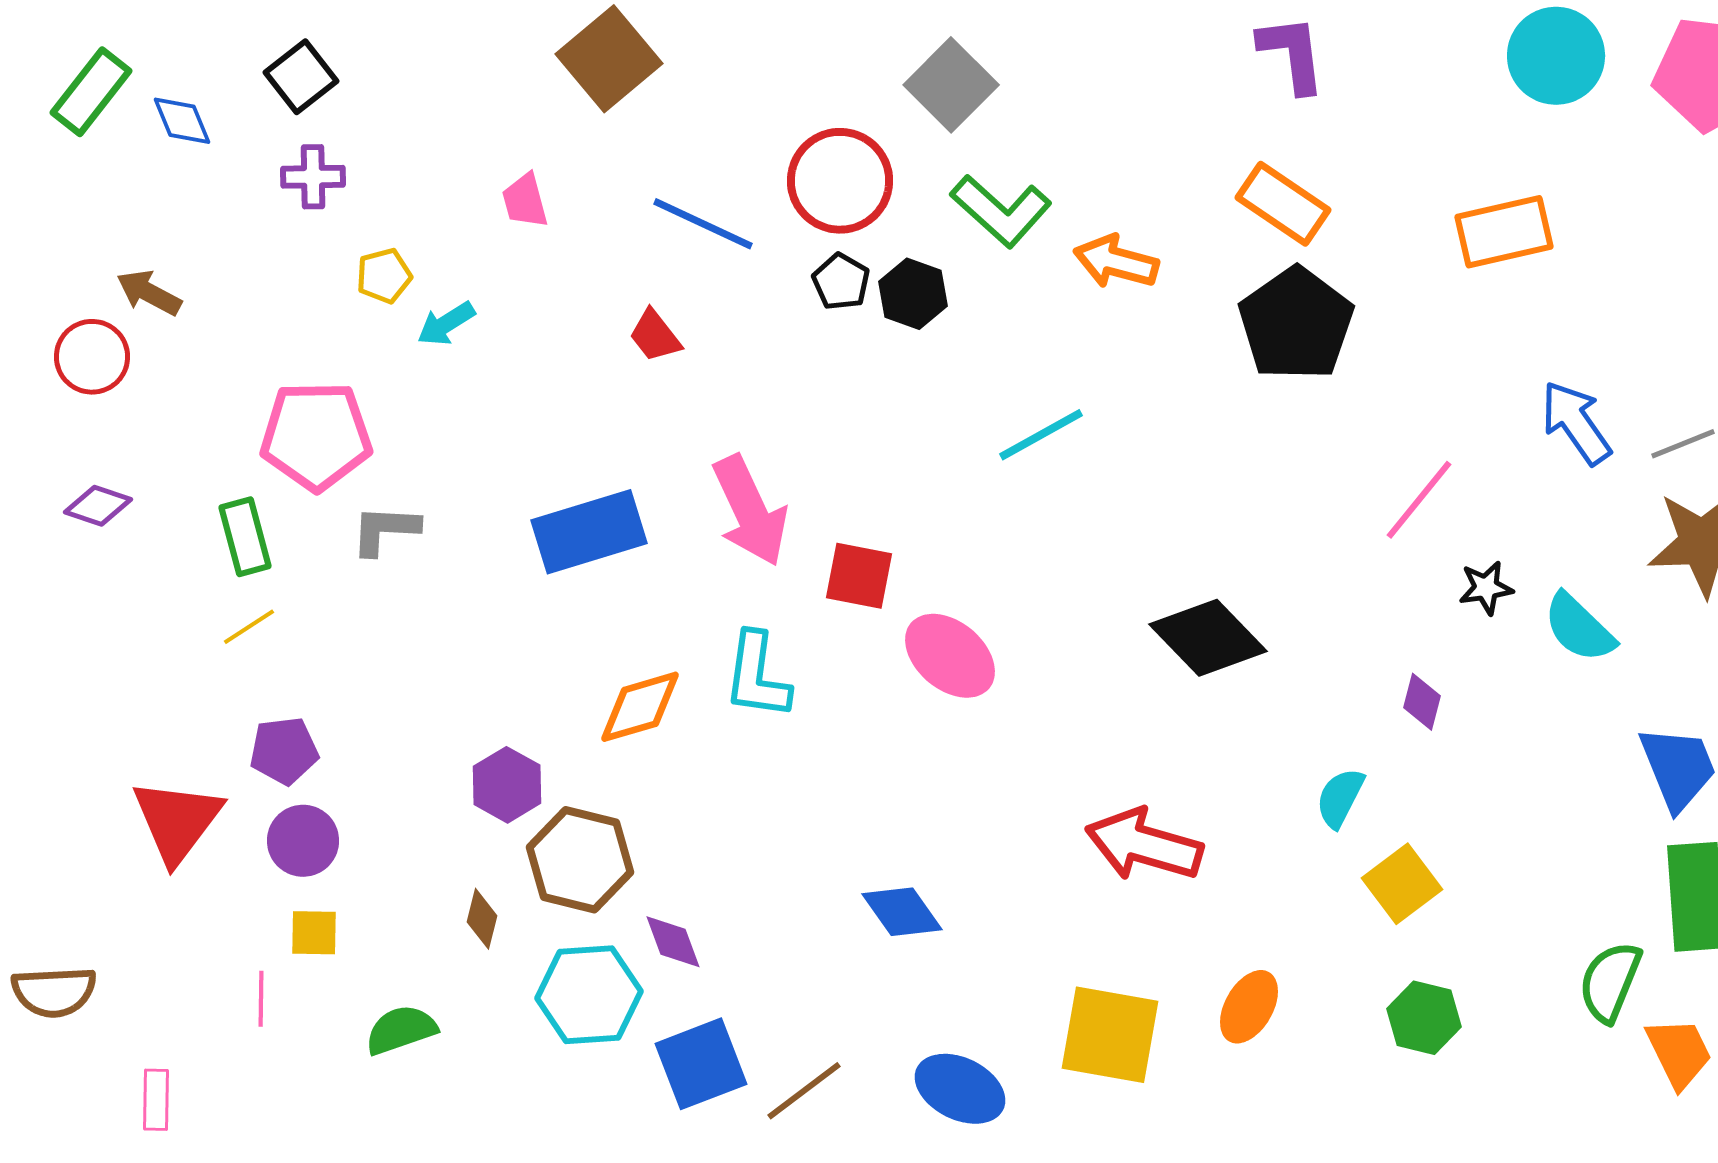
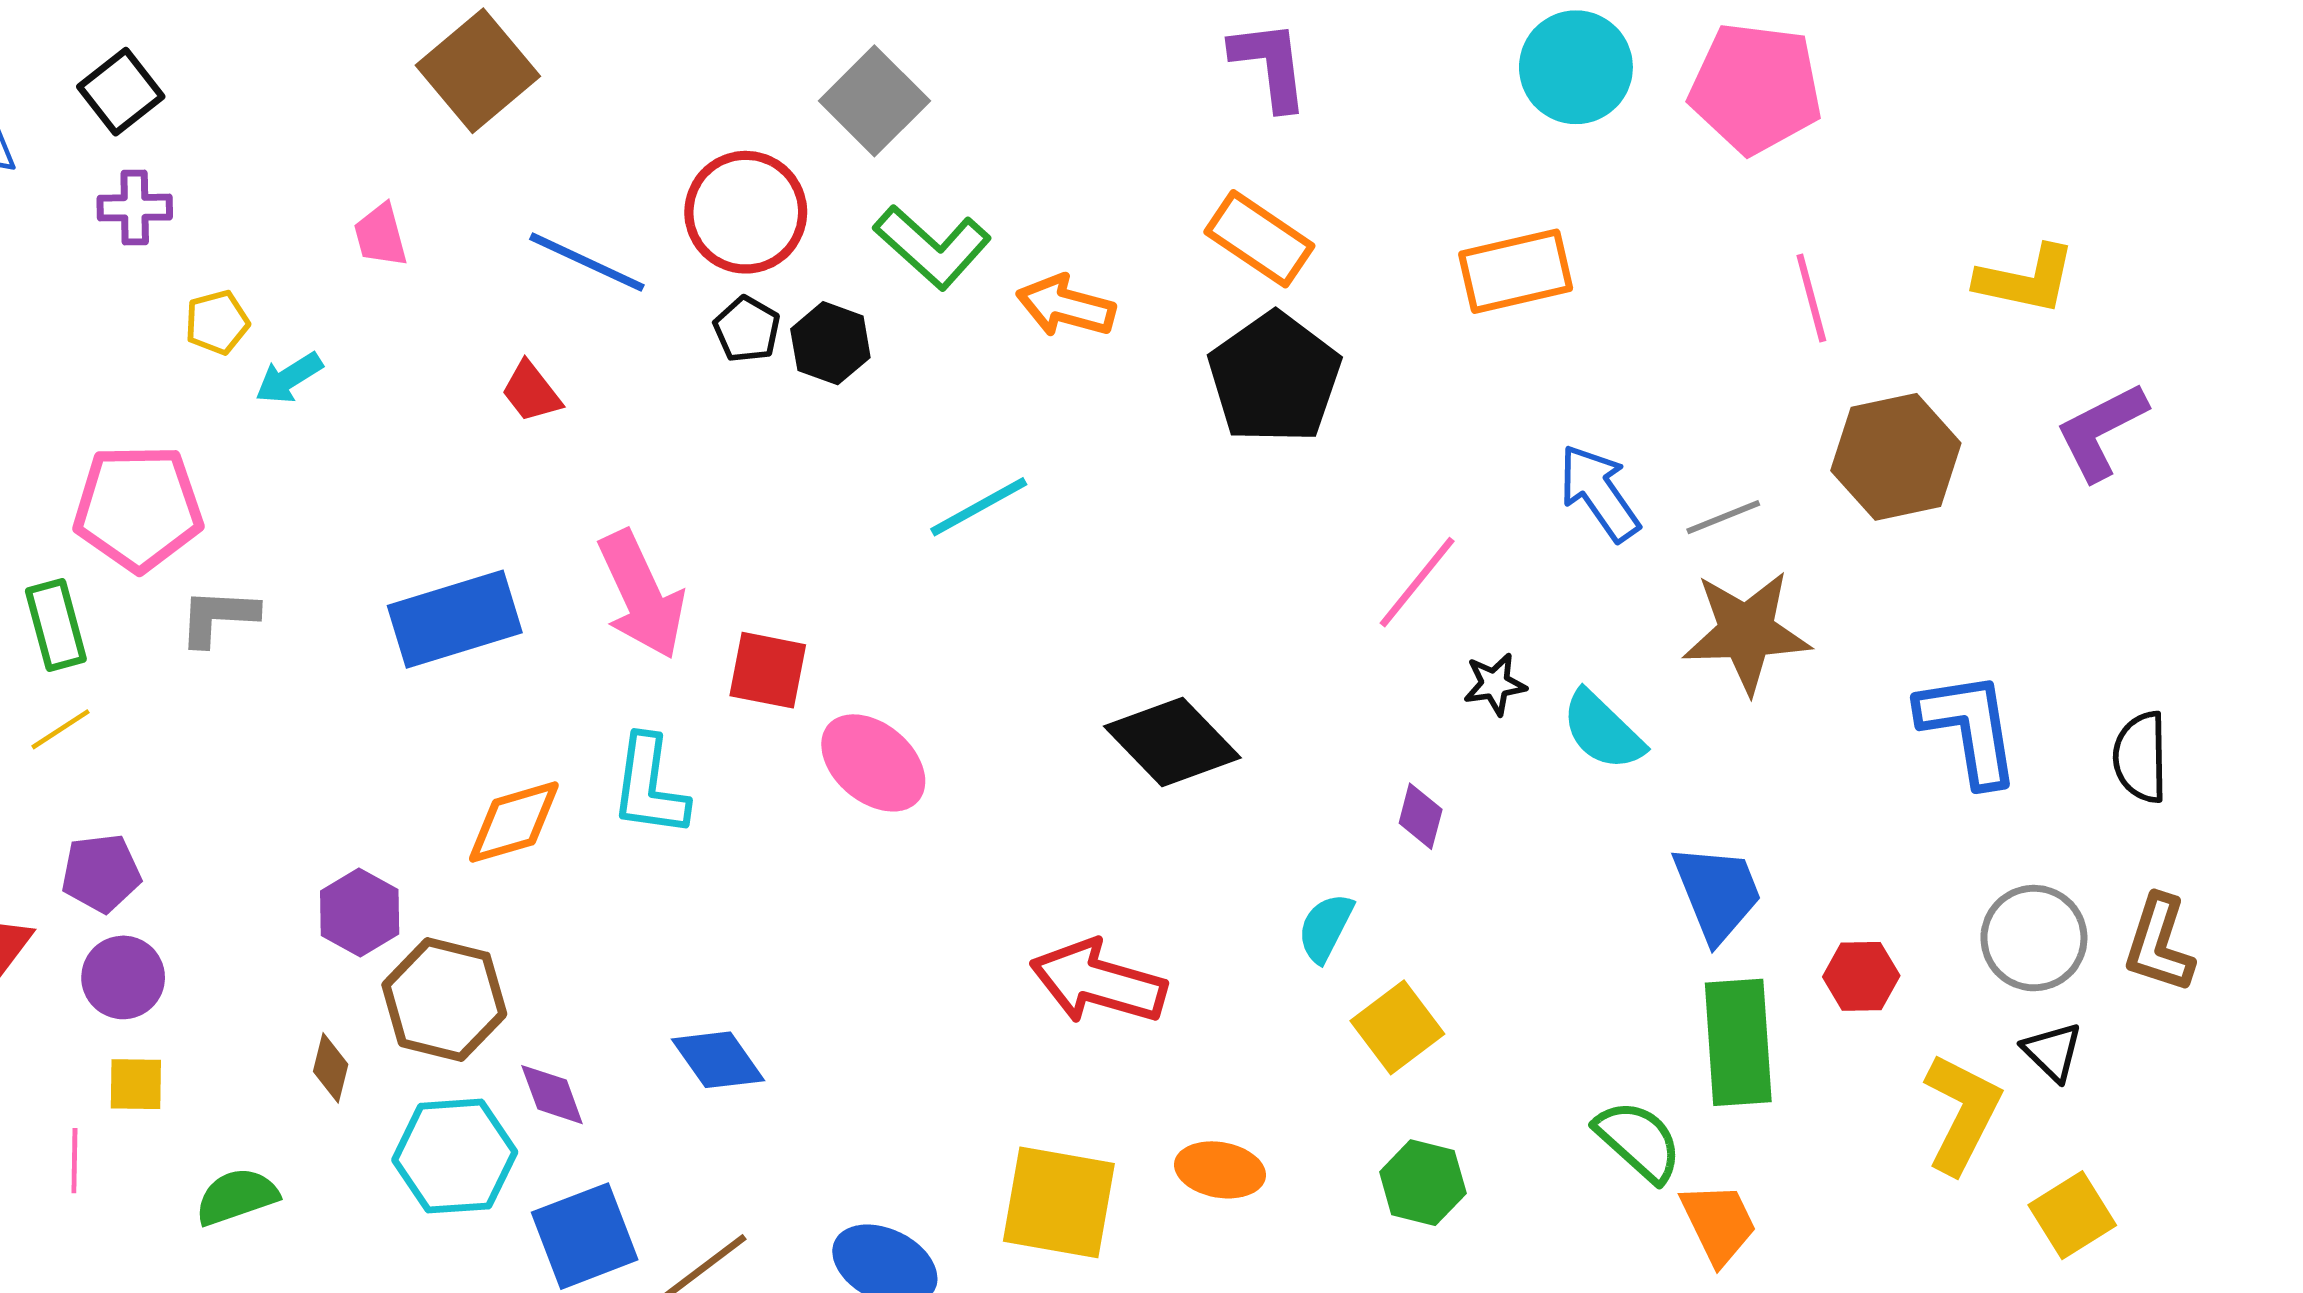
blue diamond: (902, 912) -> (718, 1060), moved
green semicircle: (1610, 982) -> (1639, 1141), turned 110
orange ellipse: (1249, 1007) -> (1220, 1170), turned 70

